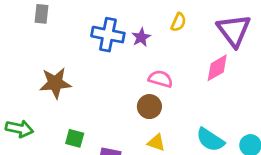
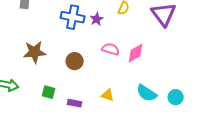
pink diamond: (217, 68) -> (136, 53), moved
brown circle: (149, 107) -> (75, 61), moved

